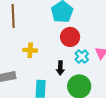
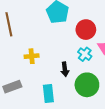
red circle: (70, 37) -> (86, 30), moved

